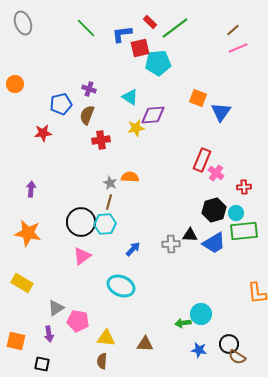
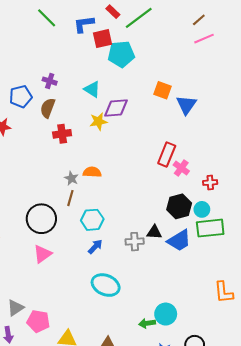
cyan hexagon: (105, 224) -> (92, 220), moved
cyan ellipse: (121, 286) -> (106, 285), moved

